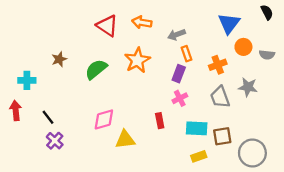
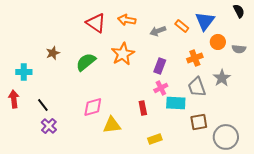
orange rectangle: (187, 54) -> (182, 26), moved, turned -32
gray star: (248, 87) -> (222, 78), turned 30
cyan rectangle: (197, 128) -> (176, 103), moved
yellow rectangle: (199, 156) -> (155, 139), moved

